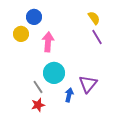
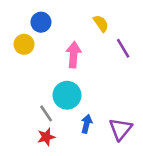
yellow semicircle: (94, 18) -> (101, 23), moved
pink arrow: (48, 42) -> (74, 55), moved
purple triangle: (88, 84) -> (120, 129), moved

